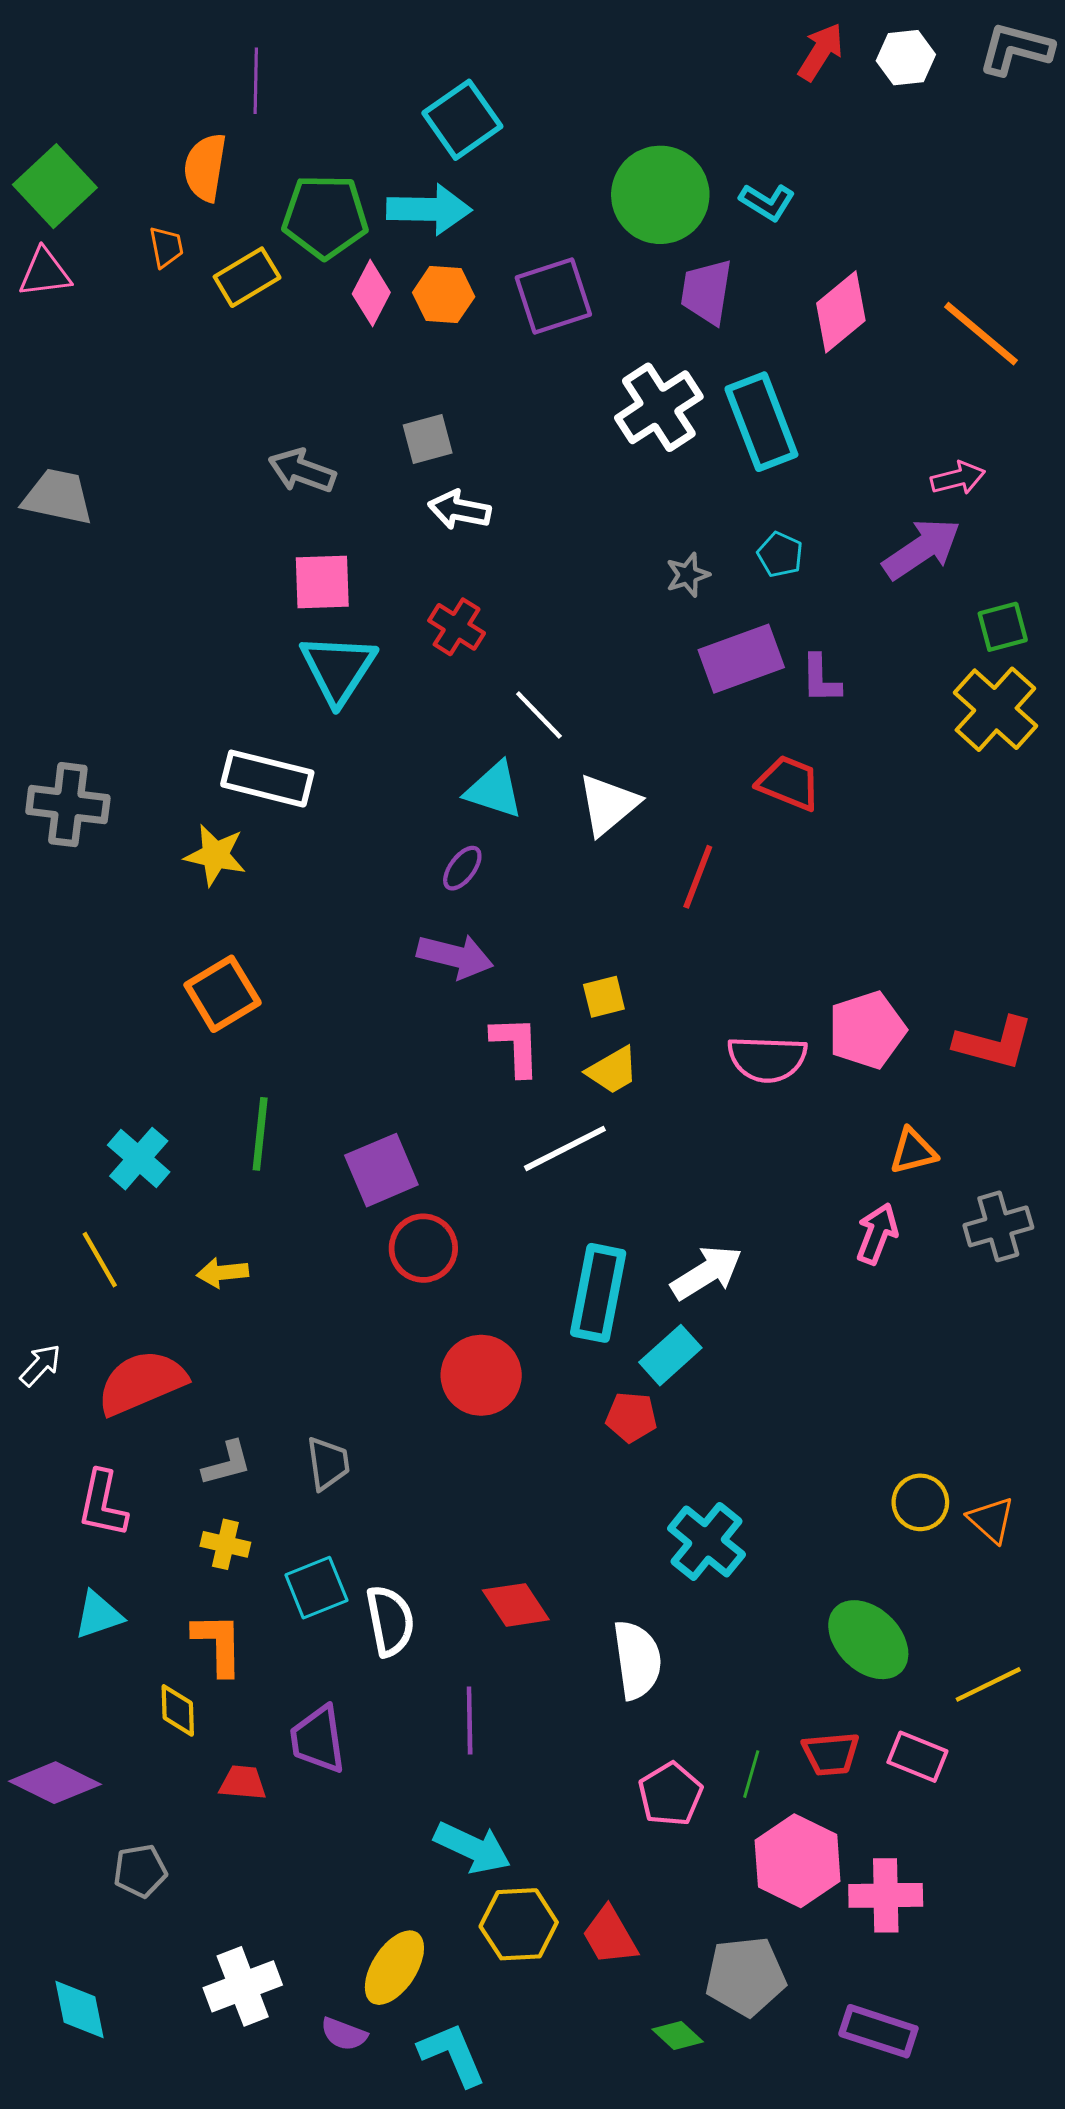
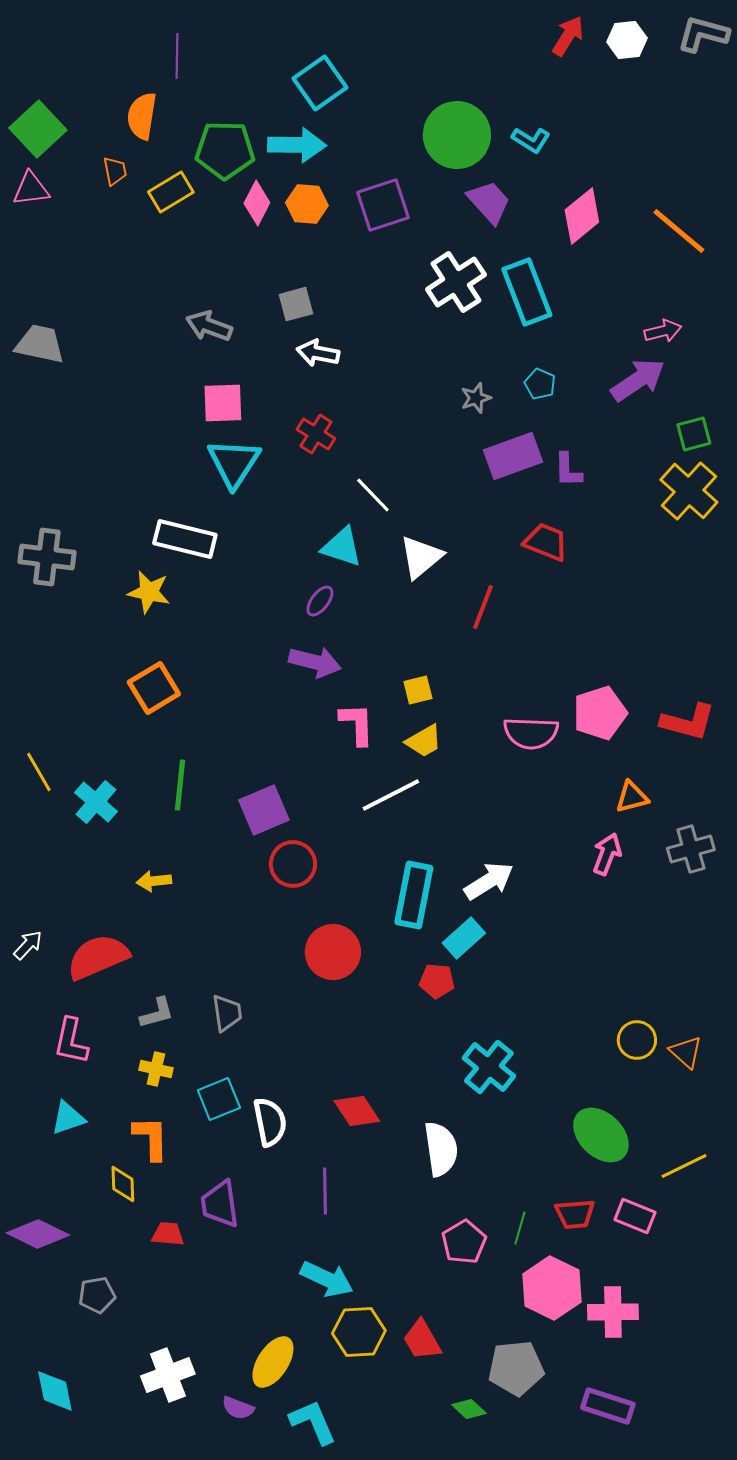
purple trapezoid: (707, 292) -> (489, 202), turned 129
yellow line: (100, 1260) -> (39, 772), moved

